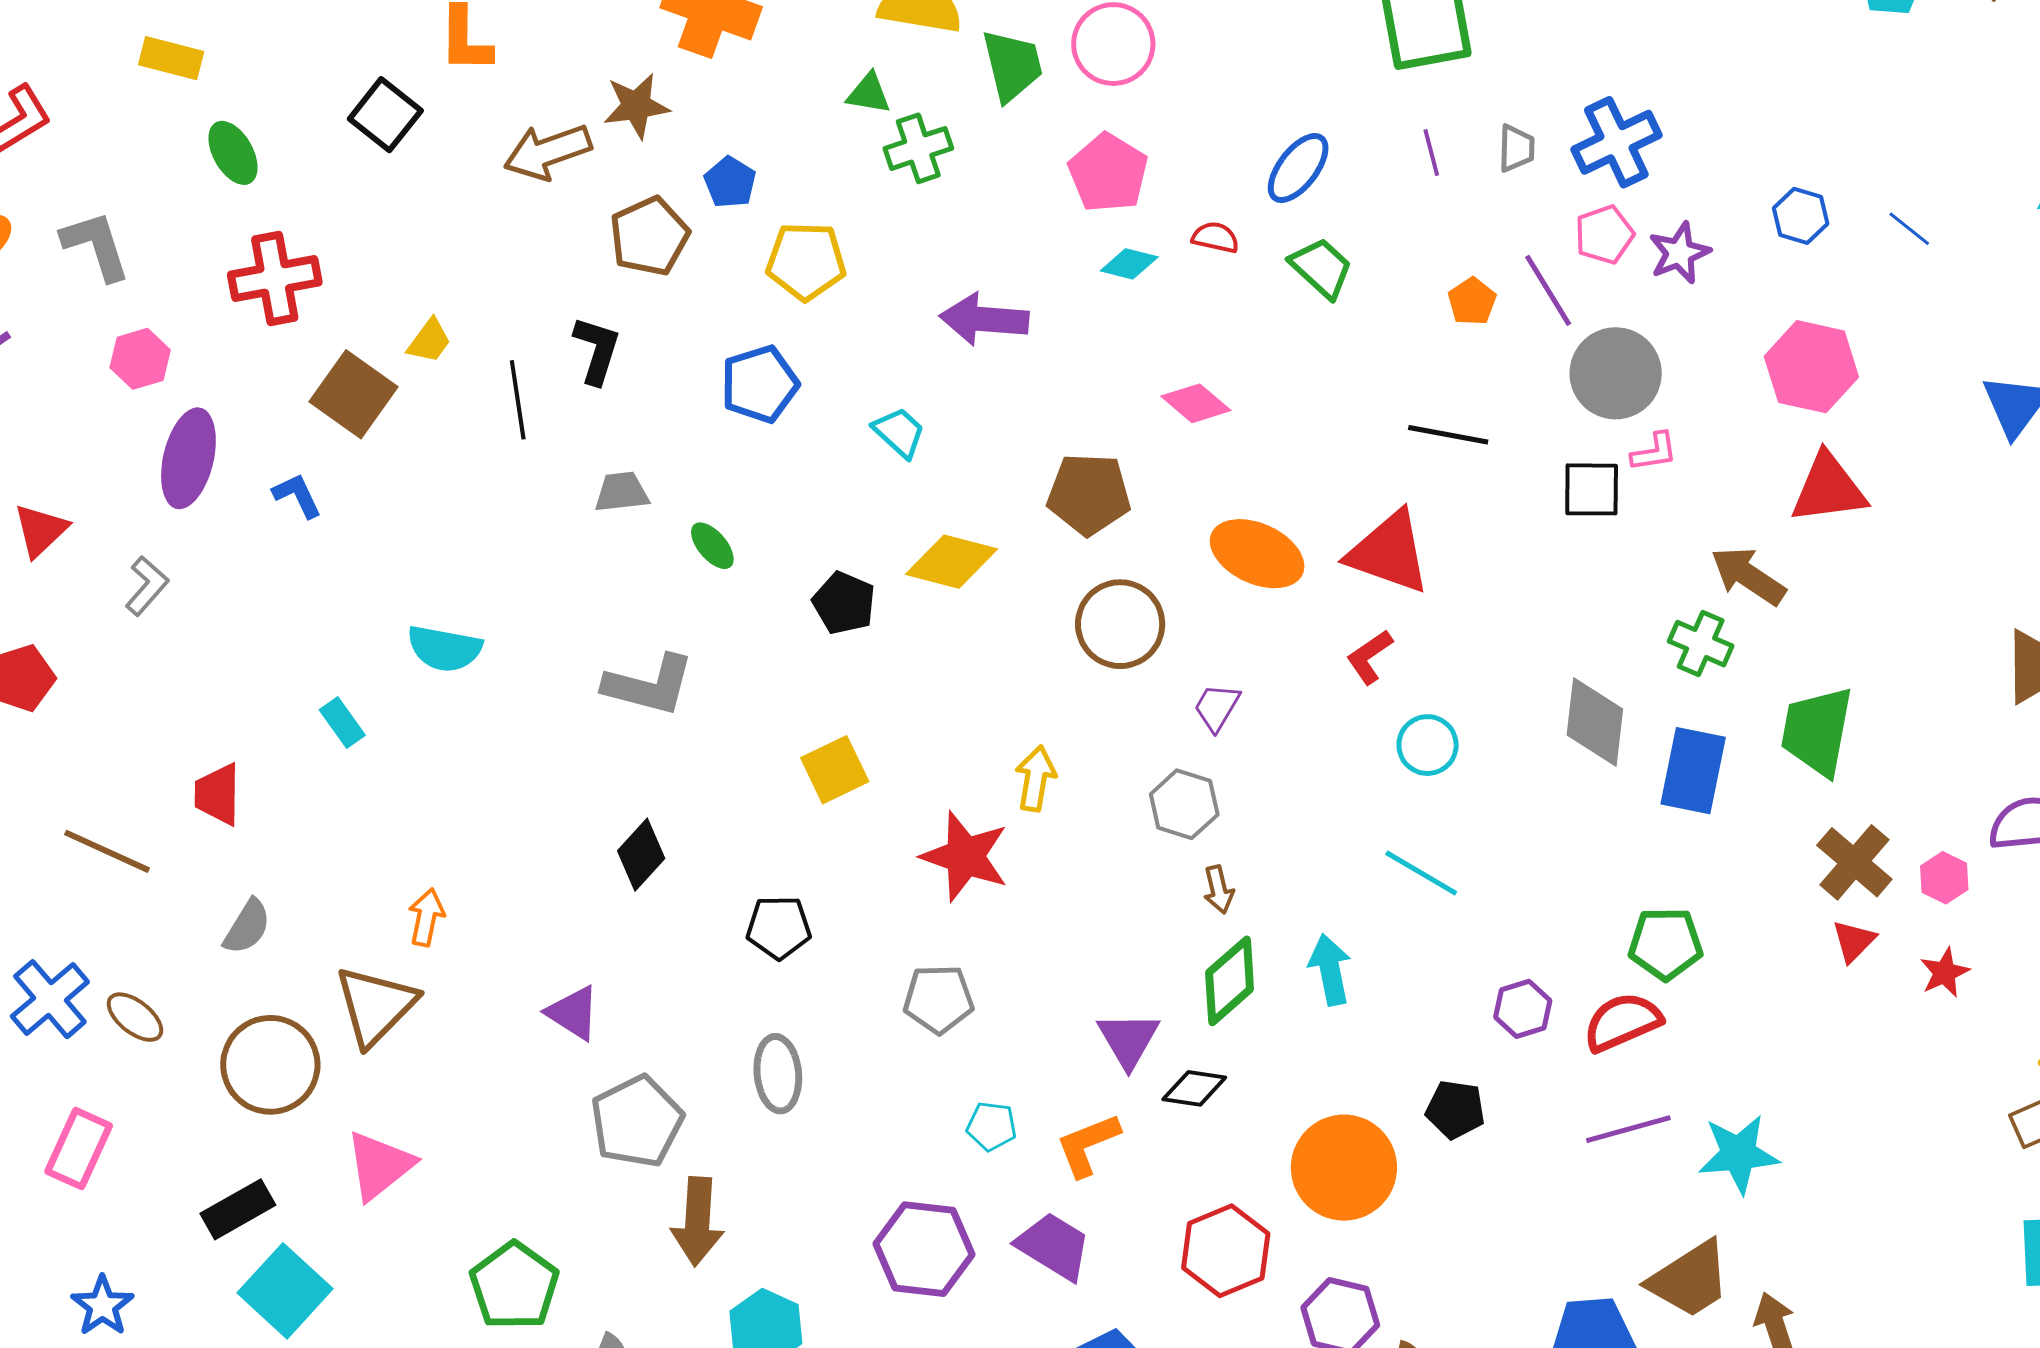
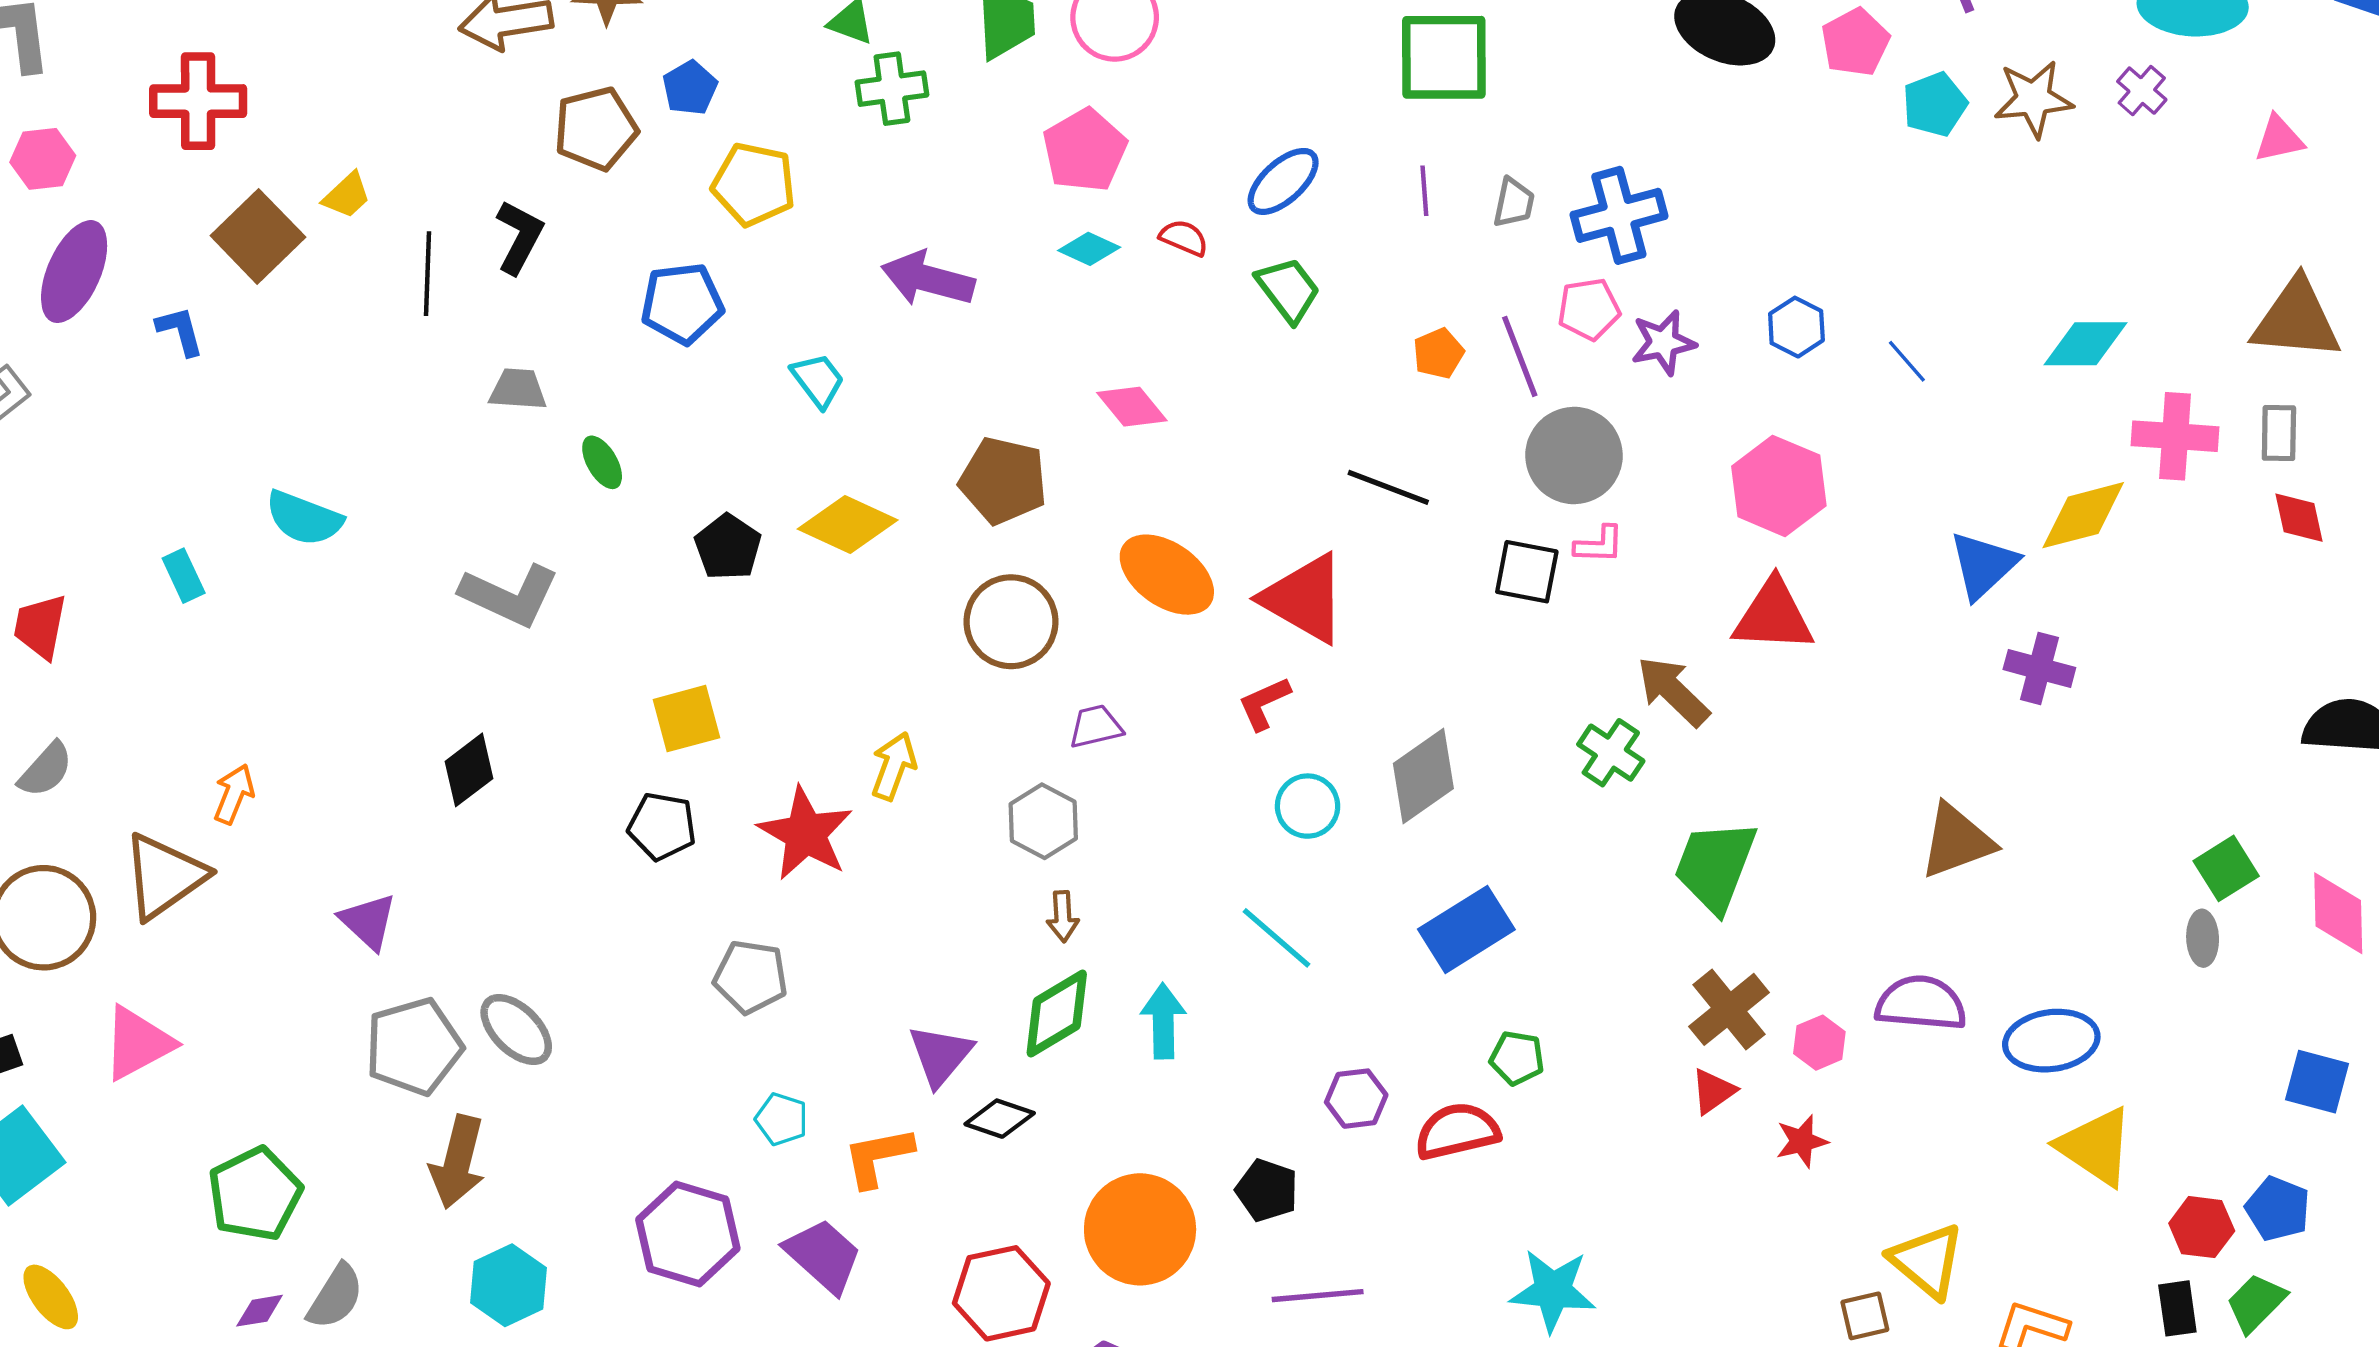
purple trapezoid: (1217, 707) -> (1096, 727), turned 36
gray diamond: (1595, 722) -> (1423, 776), moved, turned 38
blue rectangle: (1693, 771) -> (1466, 929), moved, turned 36
black pentagon: (779, 927) -> (662, 826), moved
green pentagon: (1665, 944) -> (1517, 1058), size x0.7
gray ellipse: (778, 1074) -> (516, 1030), moved, turned -50
purple line: (1628, 1129) -> (1318, 1296), moved

